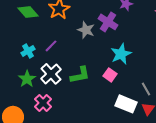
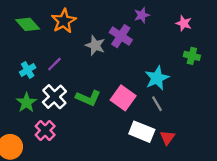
cyan star: (121, 54) -> (157, 78), moved
green L-shape: (80, 75) -> (88, 98), turned 35
pink square: (110, 75) -> (123, 98), size x1.5
gray line: (146, 89) -> (157, 104), moved

